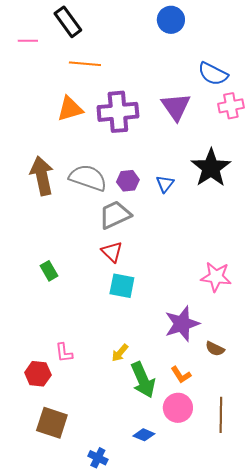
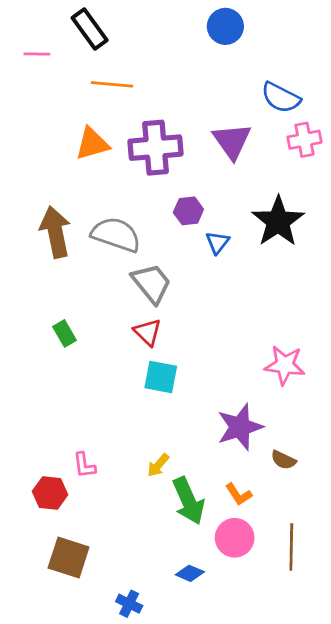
purple hexagon: (128, 181) -> (188, 211), moved
gray trapezoid: (115, 215) -> (152, 283), turned 76
green rectangle: (49, 271) -> (65, 333), moved

